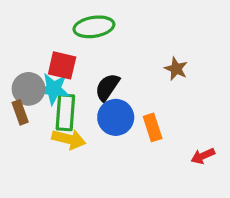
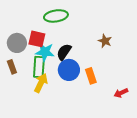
gray circle: (29, 89) -> (17, 43), moved
cyan star: (54, 89) -> (45, 52), moved
yellow arrow: (69, 139) -> (41, 83), turned -78

